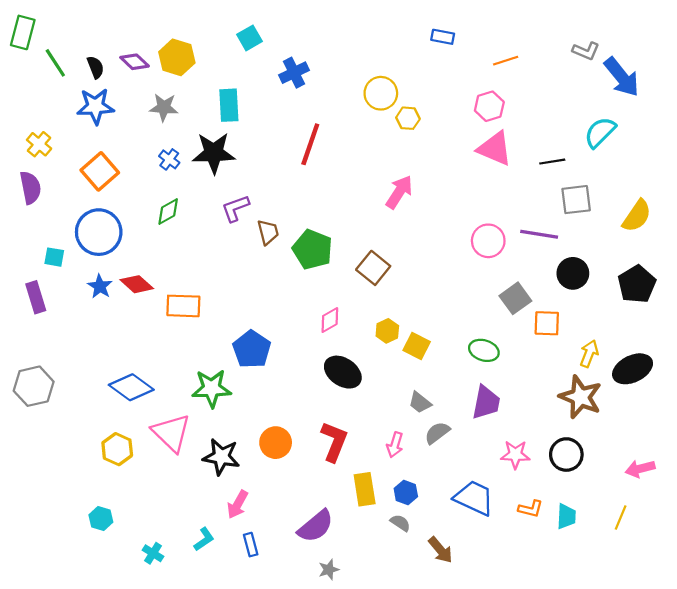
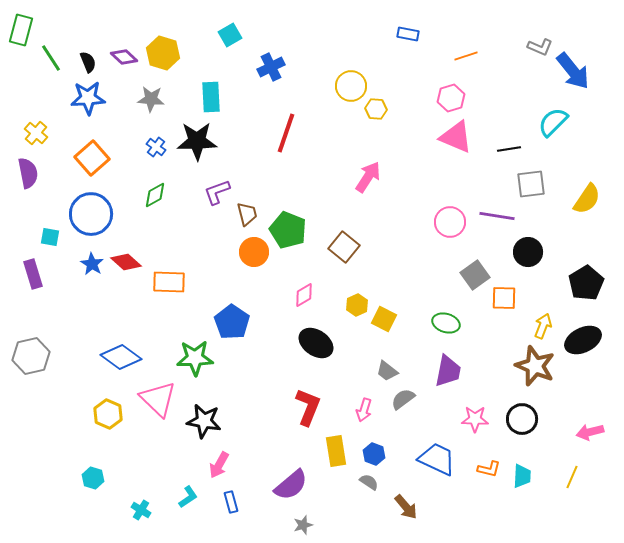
black pentagon: (637, 284) -> (586, 283), moved
orange circle: (276, 443) -> (254, 252), moved

